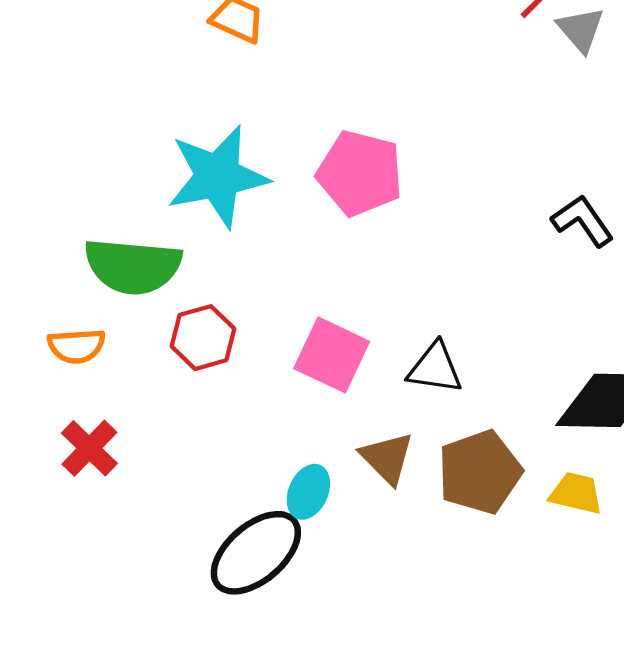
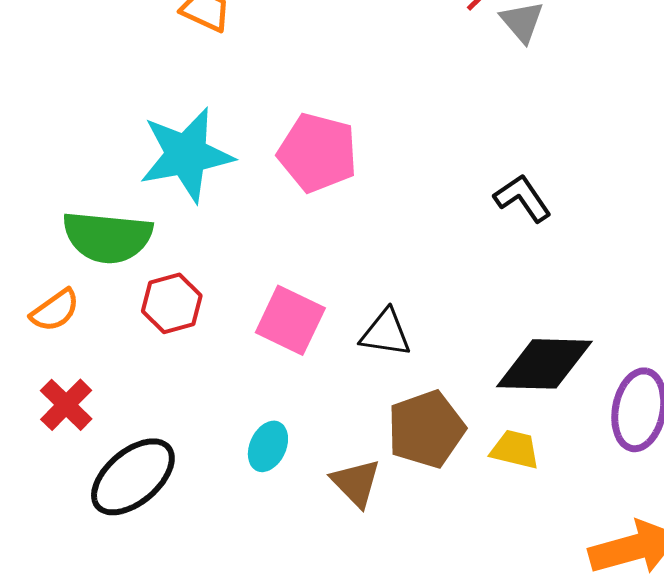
orange semicircle: (76, 346) -> (55, 310), turned -32
brown triangle: (387, 458) -> (356, 483), moved
black ellipse: (256, 553) -> (133, 477), moved

